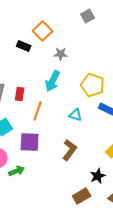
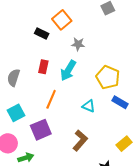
red rectangle: (20, 94) -> (43, 67), moved
purple square: (30, 142) -> (41, 130), turned -30

